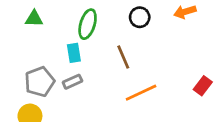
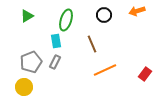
green triangle: (34, 19) -> (27, 16), turned -32
gray rectangle: (72, 82) -> (55, 62), turned -40
red rectangle: (203, 86) -> (145, 74), moved

